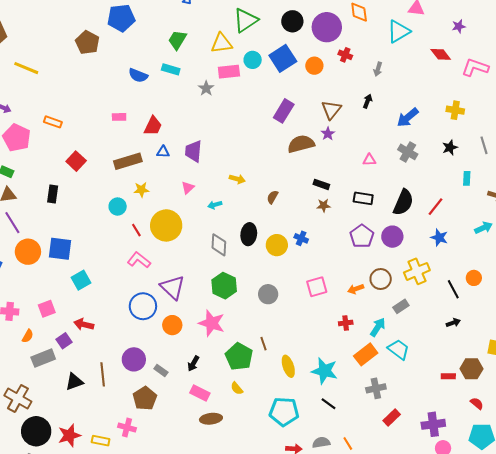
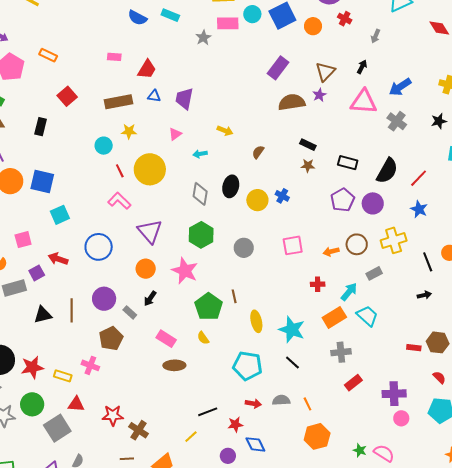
pink triangle: (369, 160) -> (364, 102), moved, size x2.0
blue circle: (143, 306) -> (99, 247), moved
black arrow: (193, 364) -> (150, 298), moved

